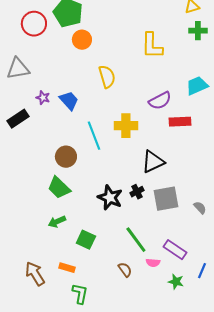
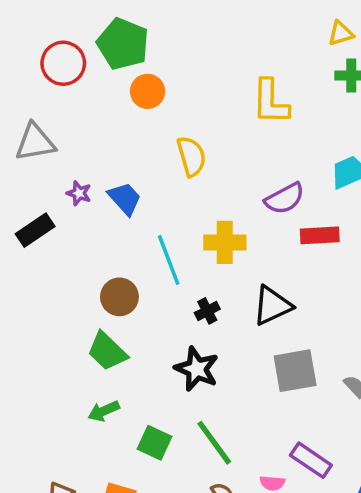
black cross: (137, 192) -> (207, 311), moved
green line: (136, 240) -> (214, 443), moved

